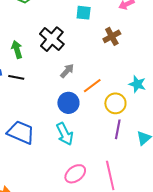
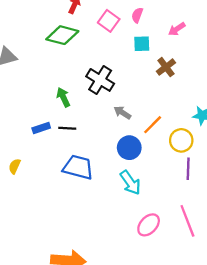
cyan square: (84, 13) -> (142, 44), moved
gray arrow: (67, 71) -> (122, 113), turned -91
blue trapezoid: (21, 132) -> (78, 167), moved

